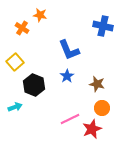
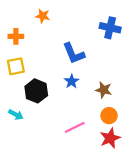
orange cross: (22, 28) -> (16, 36), moved, turned -32
yellow square: (15, 62) -> (16, 66), turned 30
cyan arrow: (15, 107) -> (16, 115), turned 48
red star: (92, 129) -> (110, 138), moved

